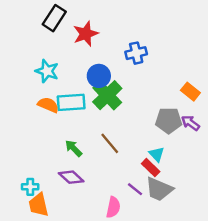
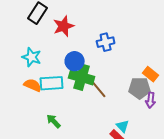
green cross: (107, 95) -> (82, 77), turned -30
gray pentagon: (169, 121) -> (140, 88), moved
purple arrow: (190, 123) -> (151, 100), turned -119
brown line: (110, 143) -> (99, 89), moved

